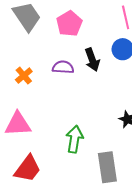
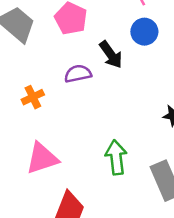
orange cross: (24, 76) -> (33, 97), turned 30

